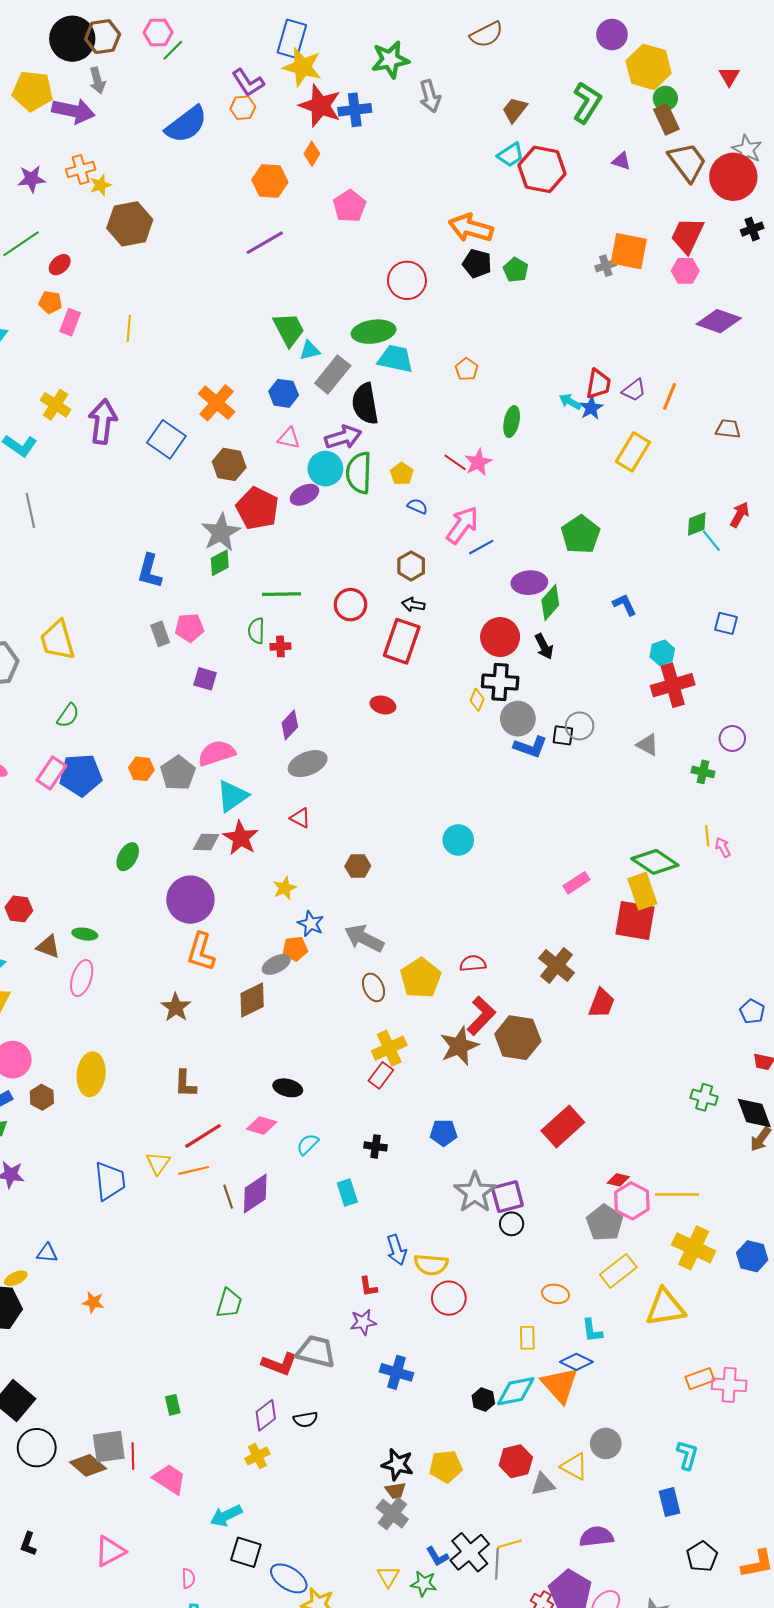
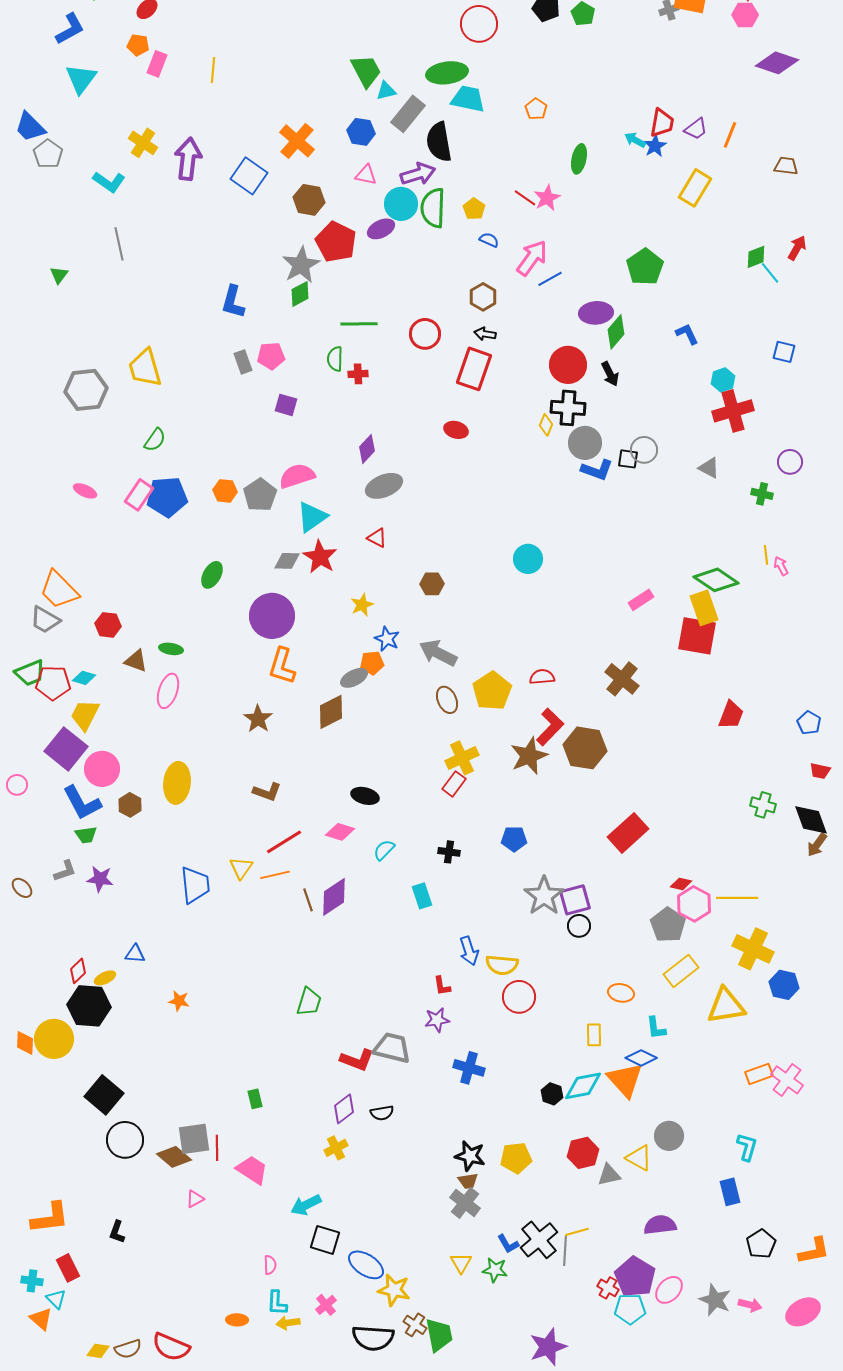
red trapezoid: (602, 1003) -> (731, 715), moved
brown L-shape: (185, 1084) -> (267, 792), turned -72
blue hexagon: (752, 1256) -> (784, 985), moved
pink cross: (729, 1385) -> (787, 1080), turned 32
pink triangle: (110, 1551) -> (195, 1199), moved, size x0.6

